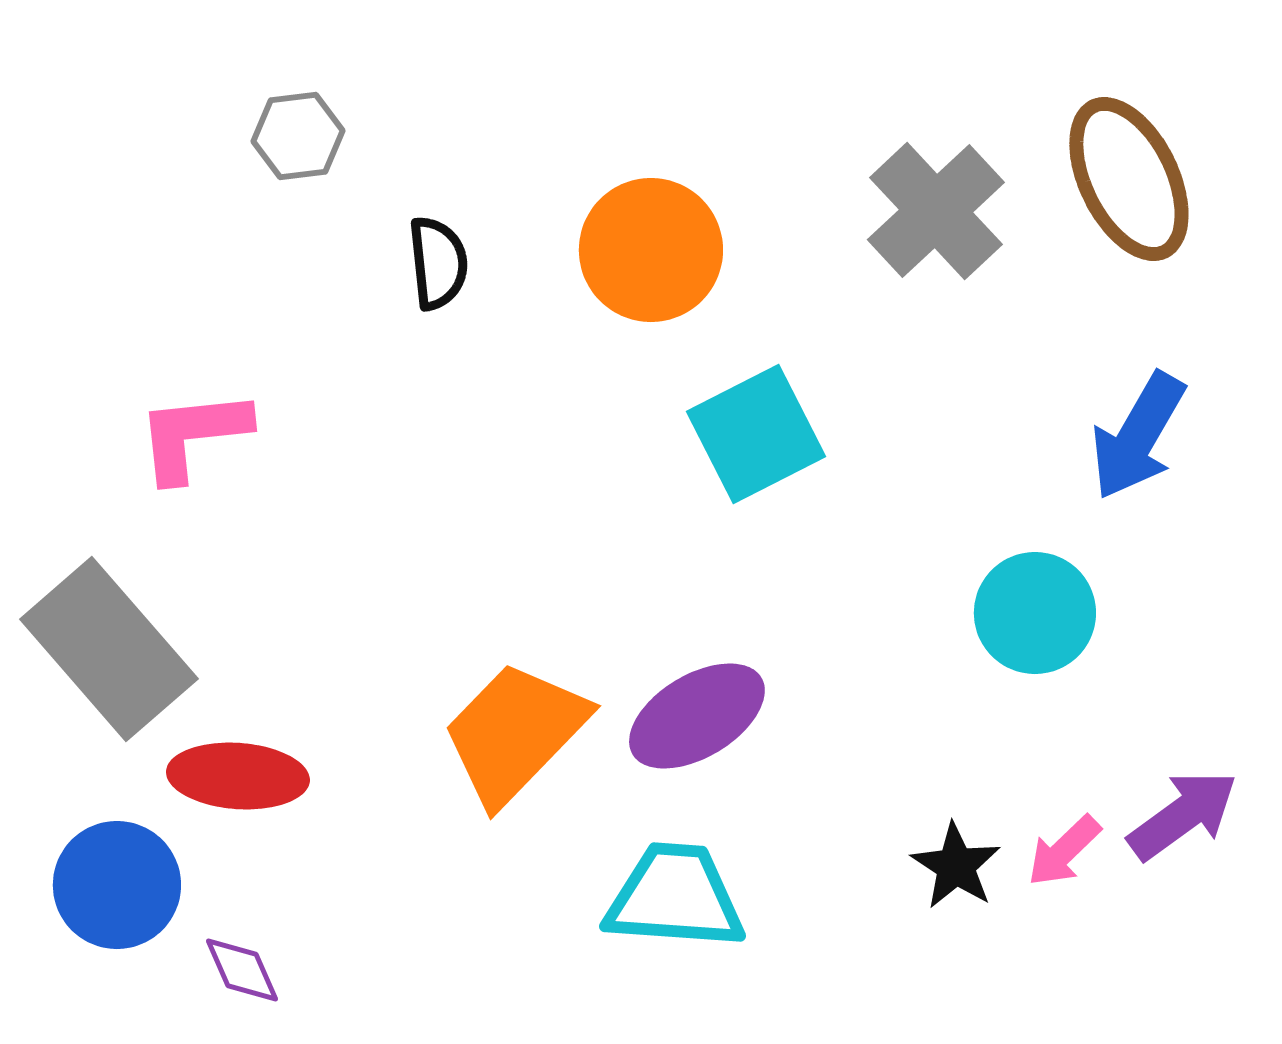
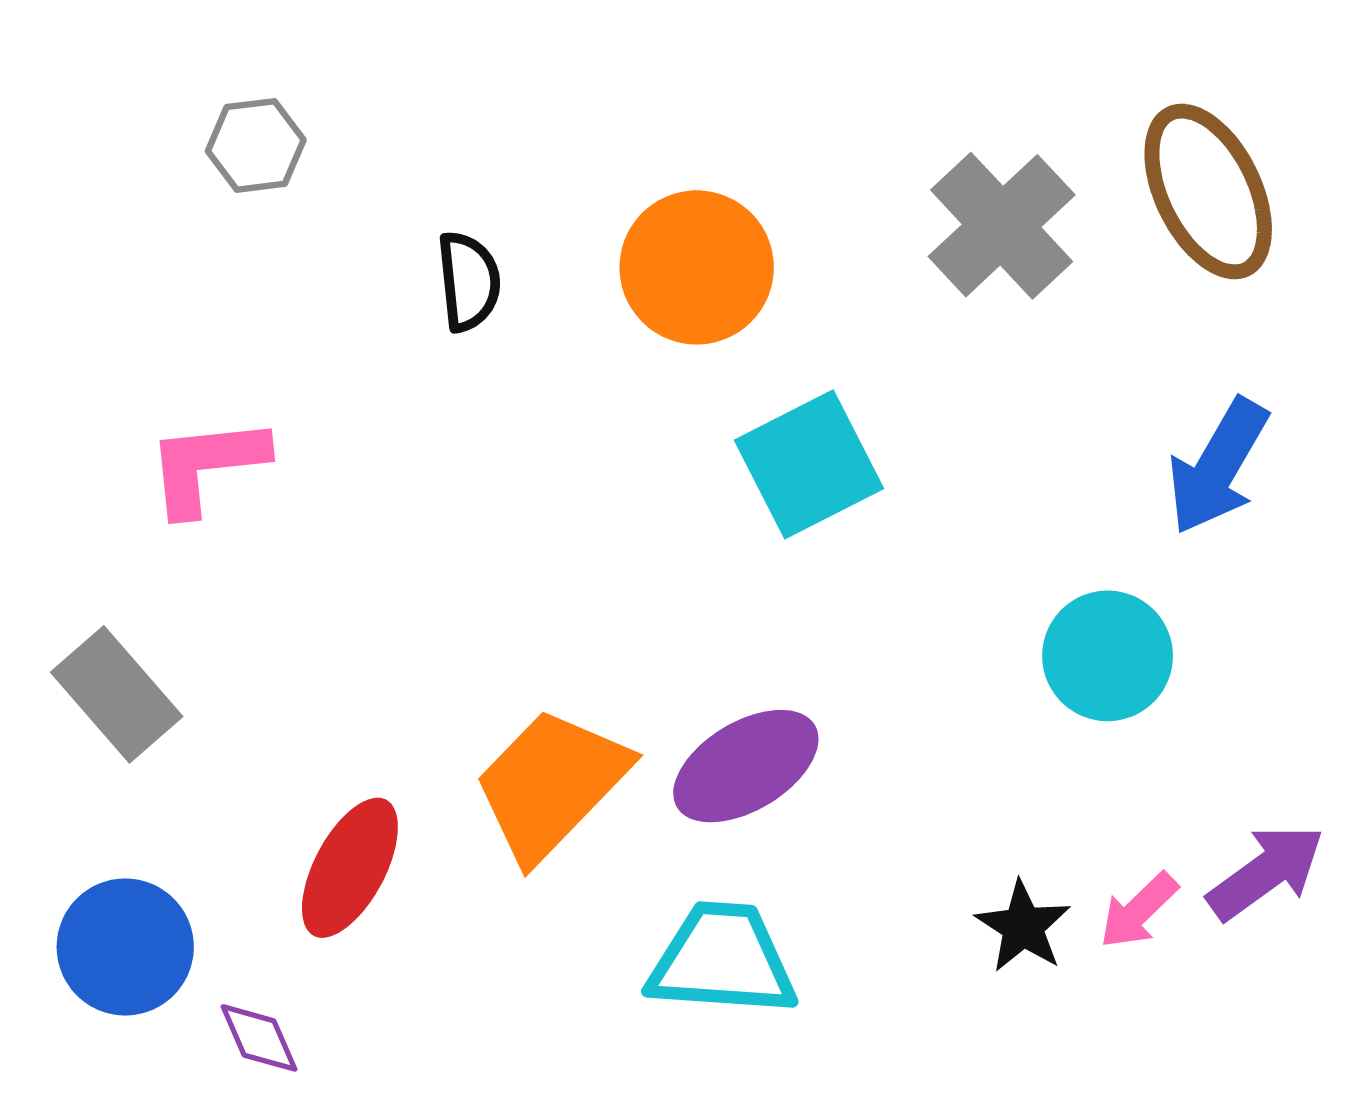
gray hexagon: (298, 136) -> (256, 145), moved
gray rectangle: (109, 649) -> (117, 694), size x0.7
red ellipse: (238, 776) -> (350, 868), moved, turned -66

